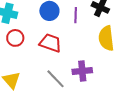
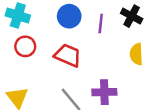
yellow semicircle: (106, 38) -> (136, 54), size x0.7

